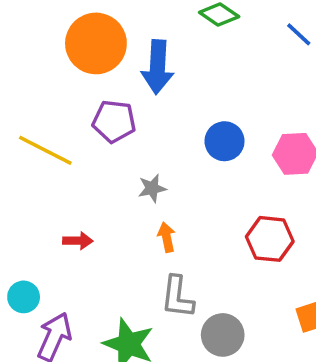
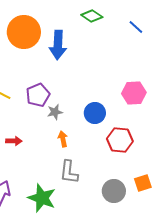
purple pentagon: (114, 121) -> (38, 95), moved, turned -30
blue circle: (224, 141) -> (95, 113), moved
gray circle: (223, 335) -> (114, 191), moved

